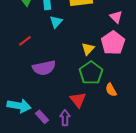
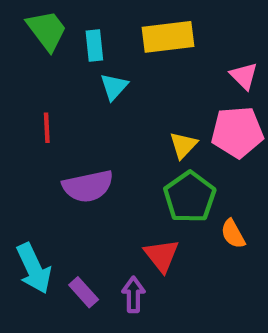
red line: (25, 41) -> (47, 128), turned -56
pink pentagon: (113, 43) -> (237, 132), turned 30
cyan arrow: (19, 106) -> (34, 268), turned 55

